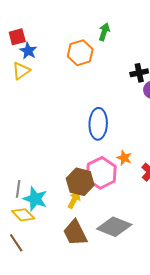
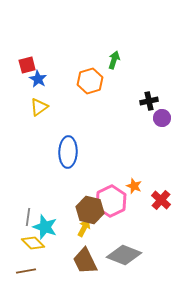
yellow triangle: (21, 71) -> (39, 107), moved
blue ellipse: (98, 124) -> (68, 152), moved
brown line: (16, 243) -> (26, 271), turned -66

